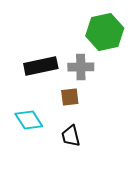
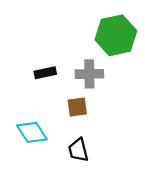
black rectangle: (41, 66) -> (45, 73), size x0.6

